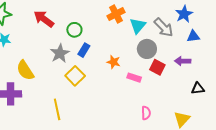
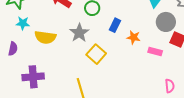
blue rectangle: (84, 50) -> (115, 25), moved
yellow semicircle: (25, 70) -> (45, 37), moved, turned -45

